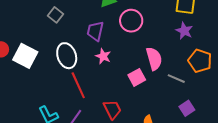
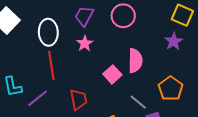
orange pentagon: (200, 61) -> (171, 88), moved
pink square: (137, 77) -> (112, 74), turned -30
gray line: (176, 79) -> (138, 102), moved

